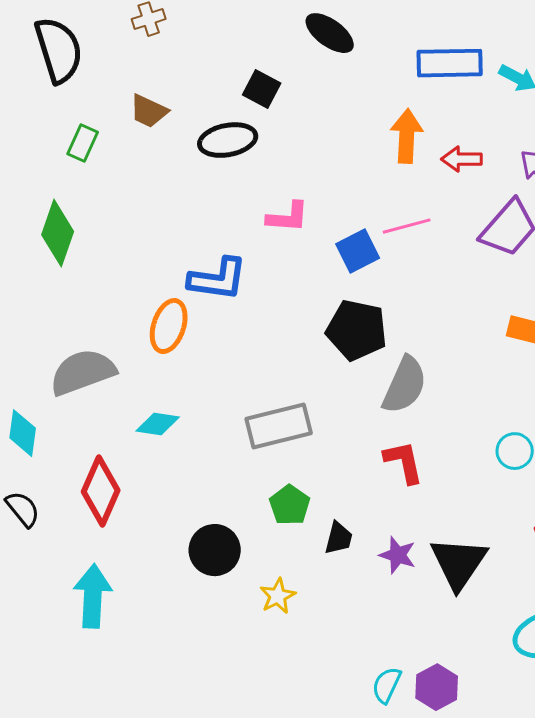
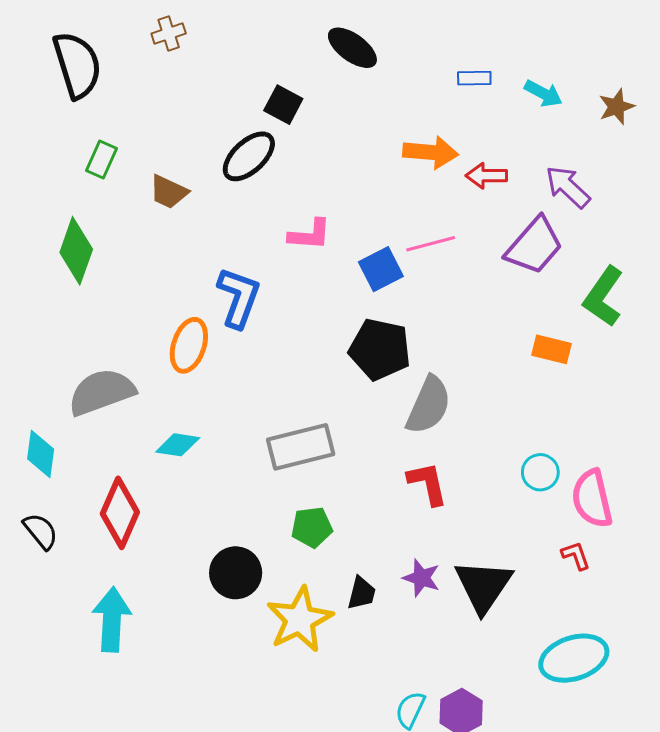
blue rectangle: (450, 63) -> (474, 78), size x0.5
brown trapezoid: (149, 111) -> (169, 192), moved
orange arrow: (407, 136) -> (431, 152), turned 92
black ellipse: (228, 140) -> (249, 156), turned -32
blue L-shape: (218, 279) -> (239, 298), turned -78
green pentagon: (290, 505) -> (312, 527), turned 30
black trapezoid: (339, 538) -> (362, 593), moved
yellow star: (278, 596) -> (300, 620), size x1.8

